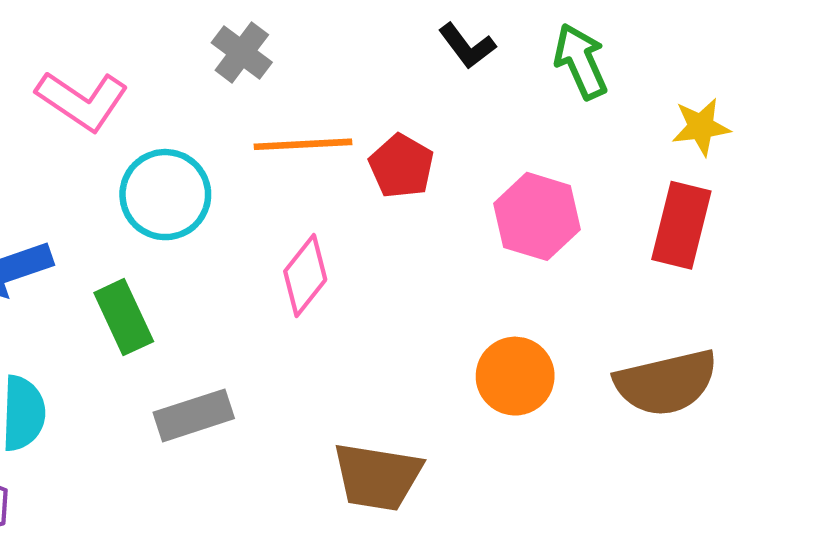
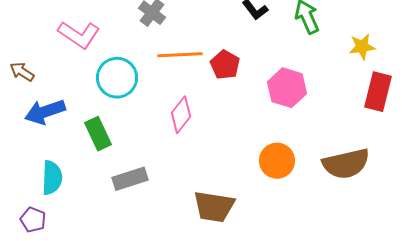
red rectangle: (681, 225) -> (378, 92), moved

